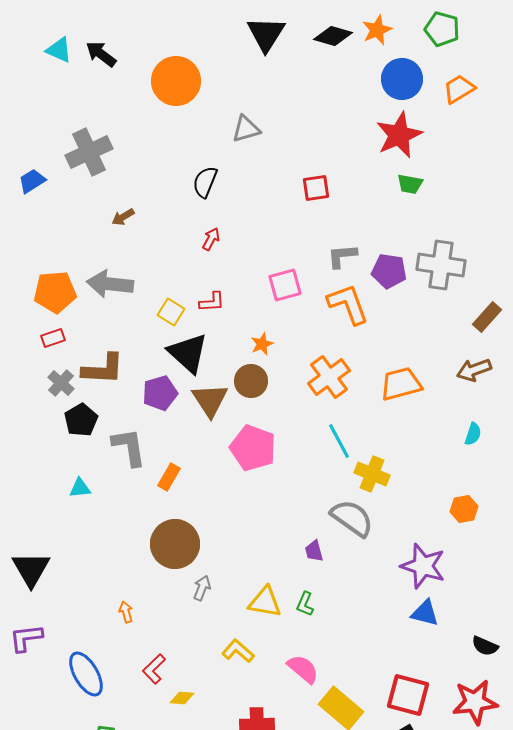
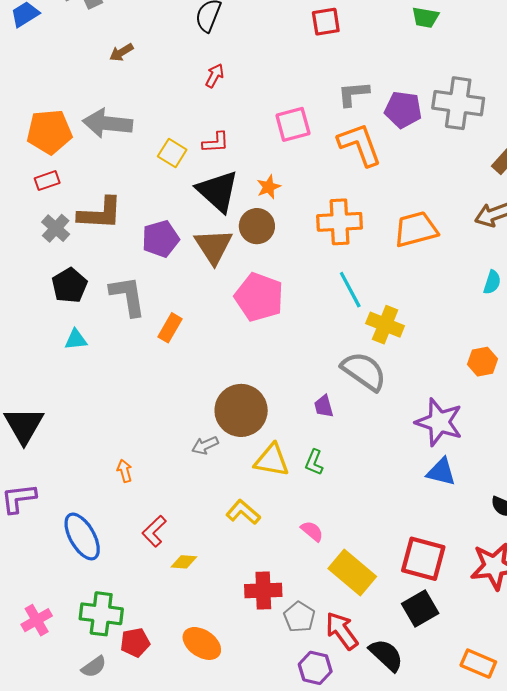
black triangle: (188, 353) -> (218, 191), moved
orange cross: (329, 377) -> (340, 222), turned 33
black pentagon: (81, 420) -> (69, 285), moved
brown circle: (175, 544) -> (241, 410), moved
gray arrow: (202, 588) -> (205, 445), turned -135
pink semicircle: (303, 669) -> (312, 531), size x0.7

